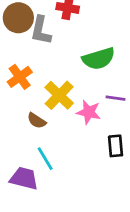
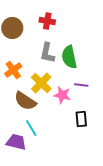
gray L-shape: (41, 30) -> (47, 53), moved
green semicircle: (99, 59) -> (69, 57), turned 95
brown semicircle: (37, 121) -> (25, 101), size x1.6

